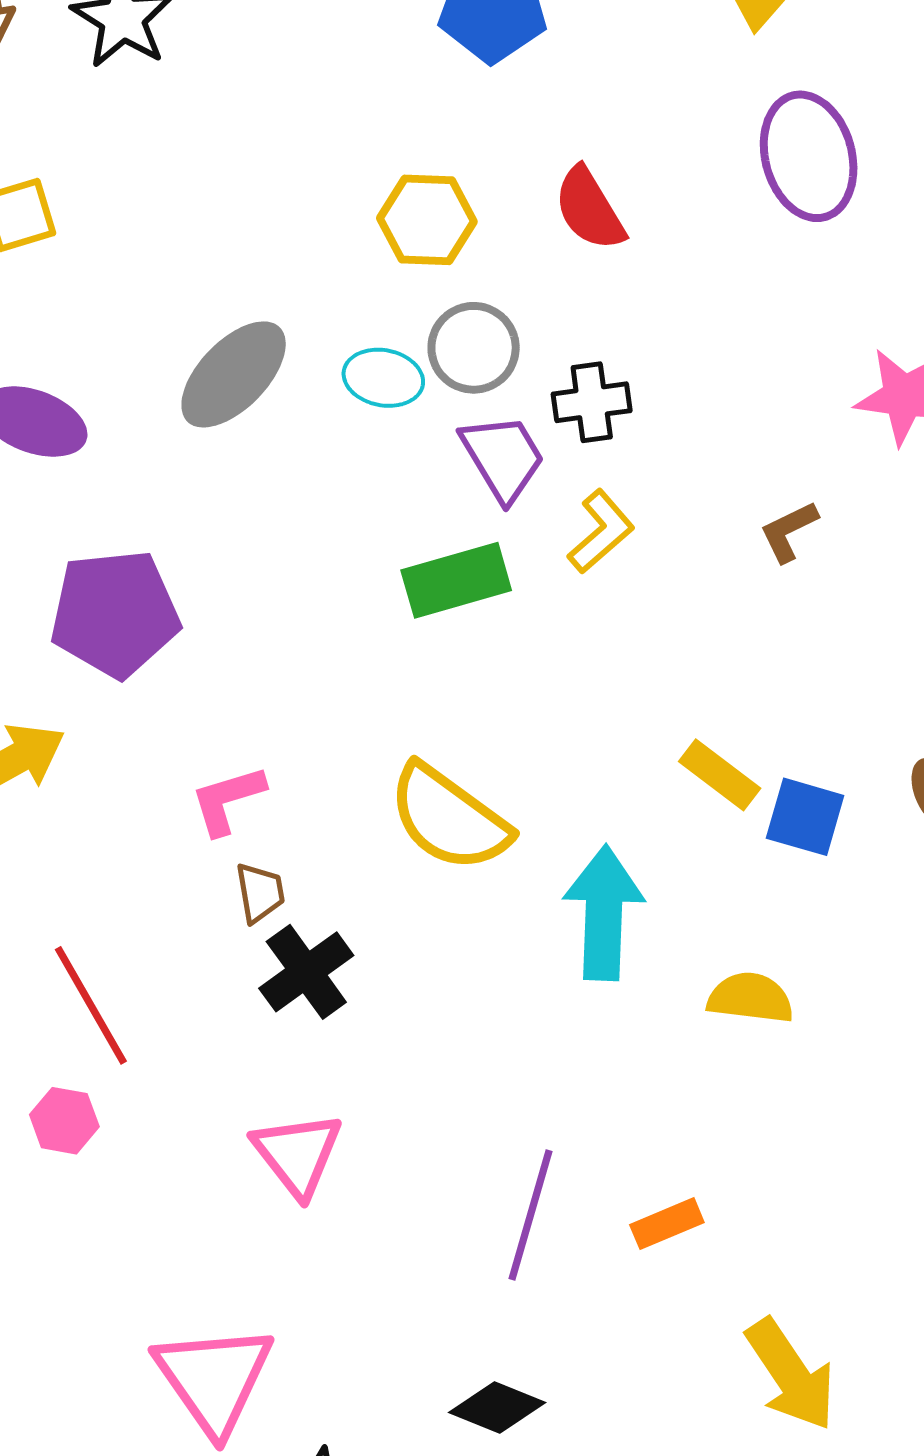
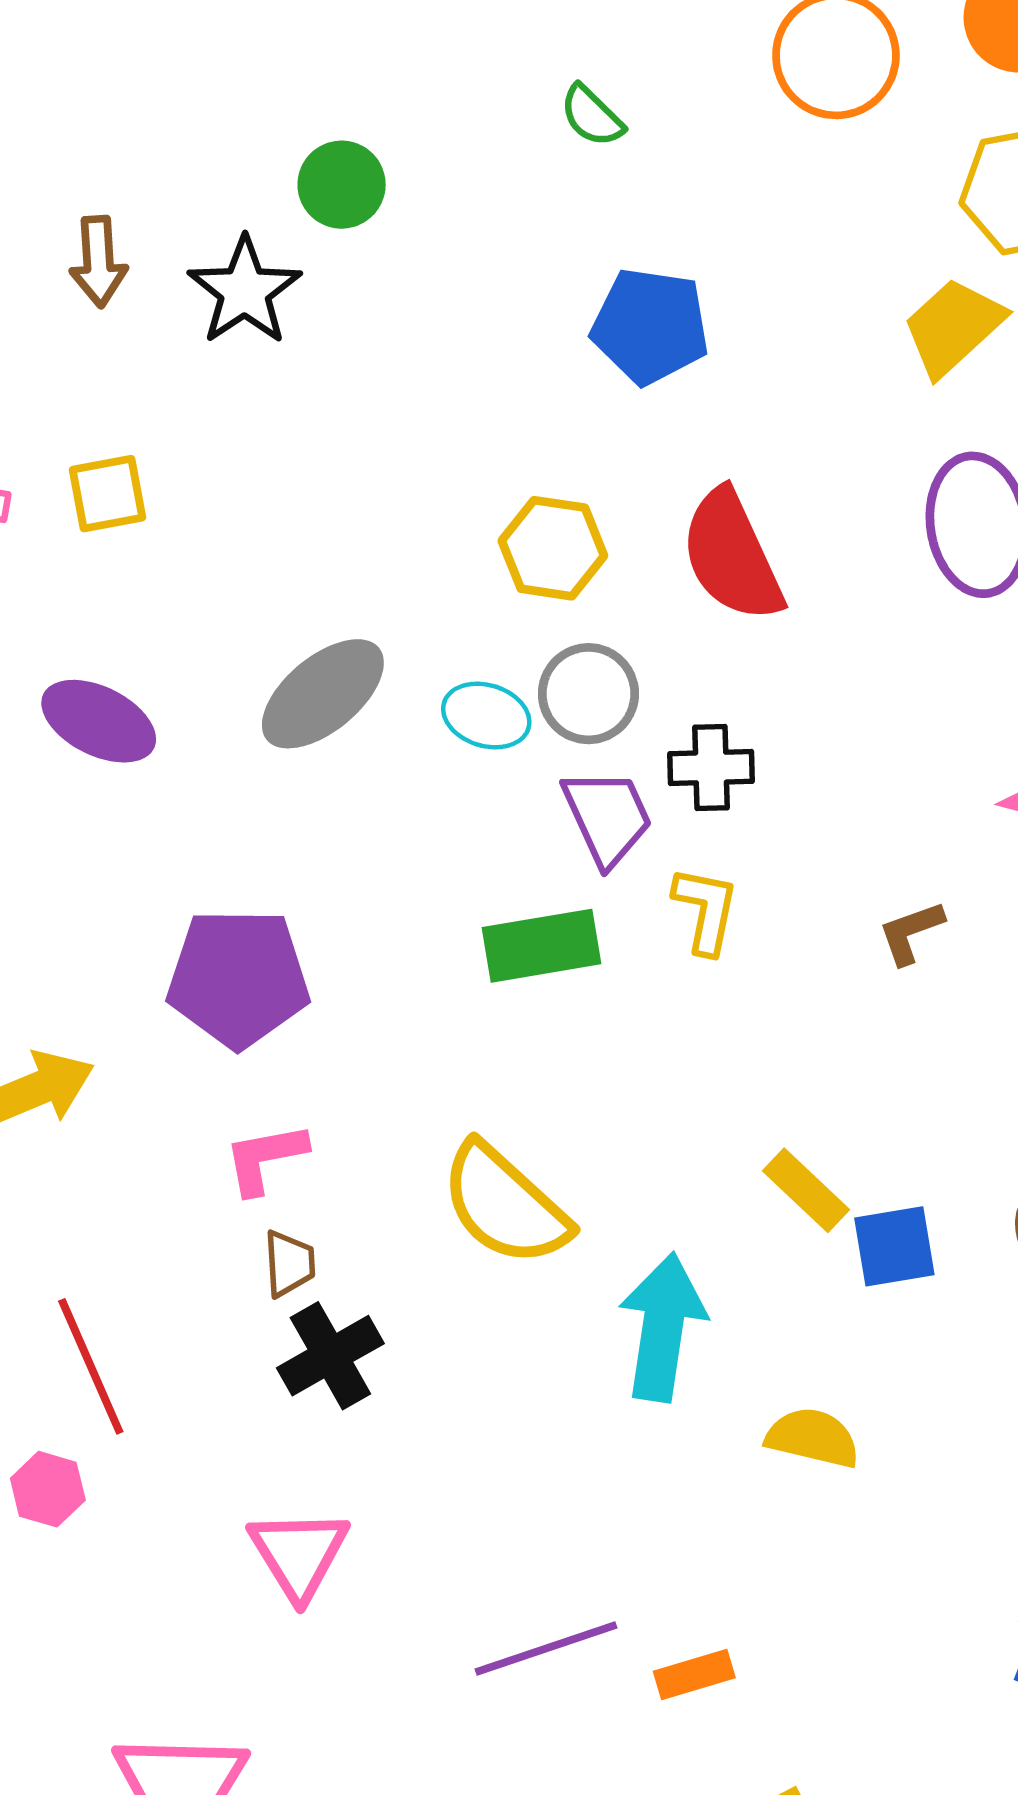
red semicircle: (589, 209) -> (732, 556), size x1.4
yellow L-shape: (601, 532) -> (706, 910), turned -44
purple pentagon: (115, 613) -> (238, 978), moved
blue square: (805, 817) -> (894, 1246), turned -32
purple line: (530, 1215) -> (546, 1649), turned 49

